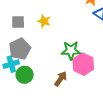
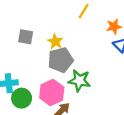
gray pentagon: (20, 49) -> (61, 60), moved
pink hexagon: (83, 64) -> (52, 92), moved

